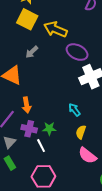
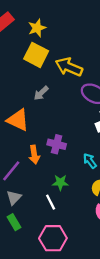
purple cross: (29, 129) -> (57, 144), moved

